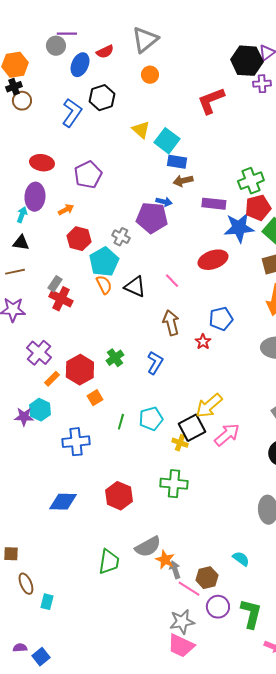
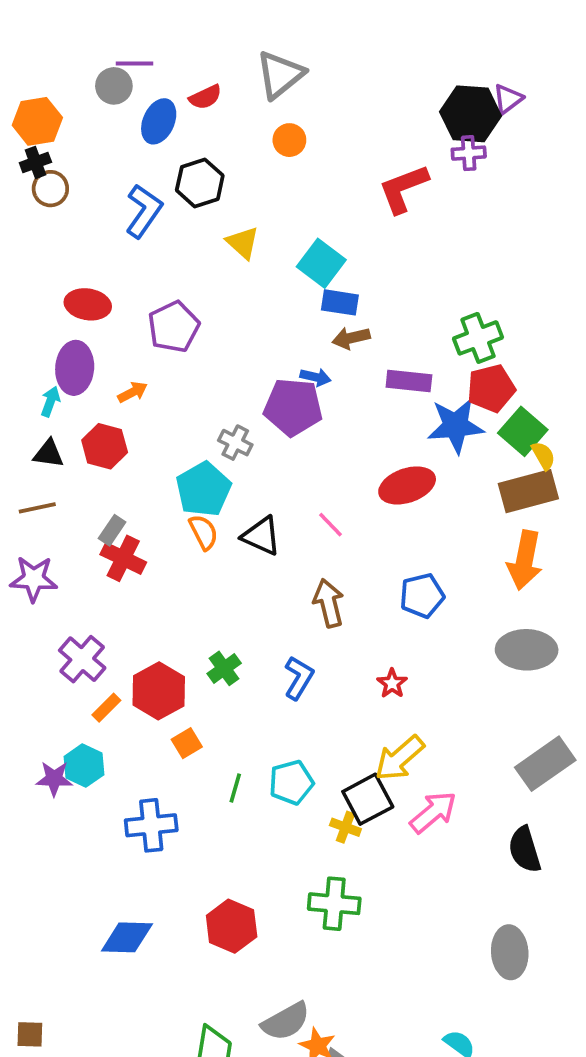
purple cross: (262, 84) -> (469, 153), moved
yellow triangle: (141, 130) -> (243, 243), moved
red hexagon: (79, 239) -> (105, 446), moved
red star: (203, 342) -> (392, 683), moved

